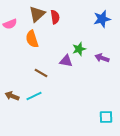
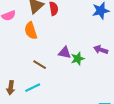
green star: (79, 49) -> (78, 59), moved
brown arrow: (12, 96) -> (11, 88), turned -104

